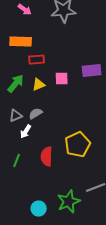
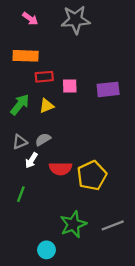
pink square: (62, 79) -> (70, 86), moved
red semicircle: (47, 157) -> (60, 169), moved, turned -90
green star: (69, 202) -> (73, 224), moved

